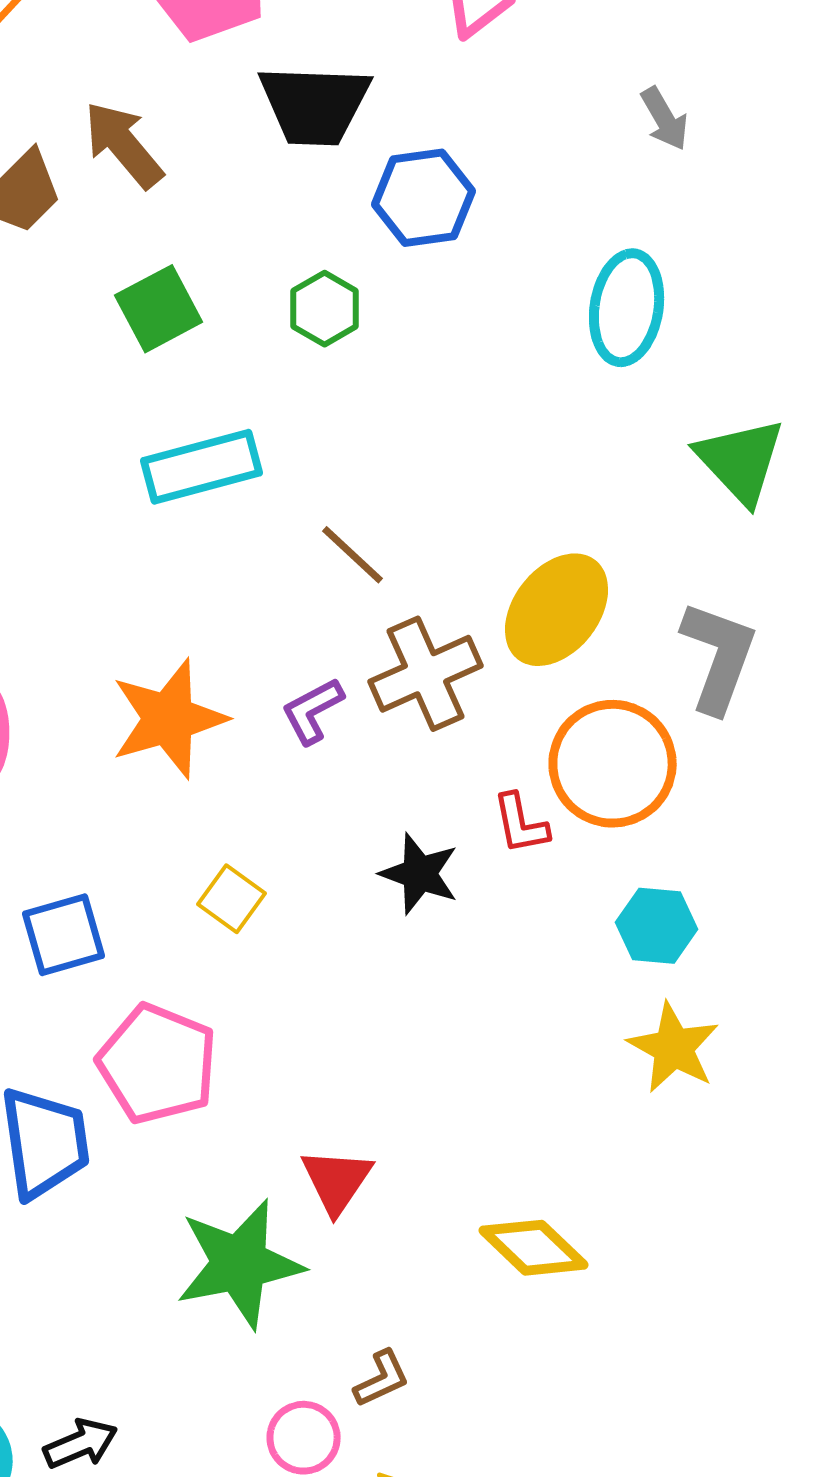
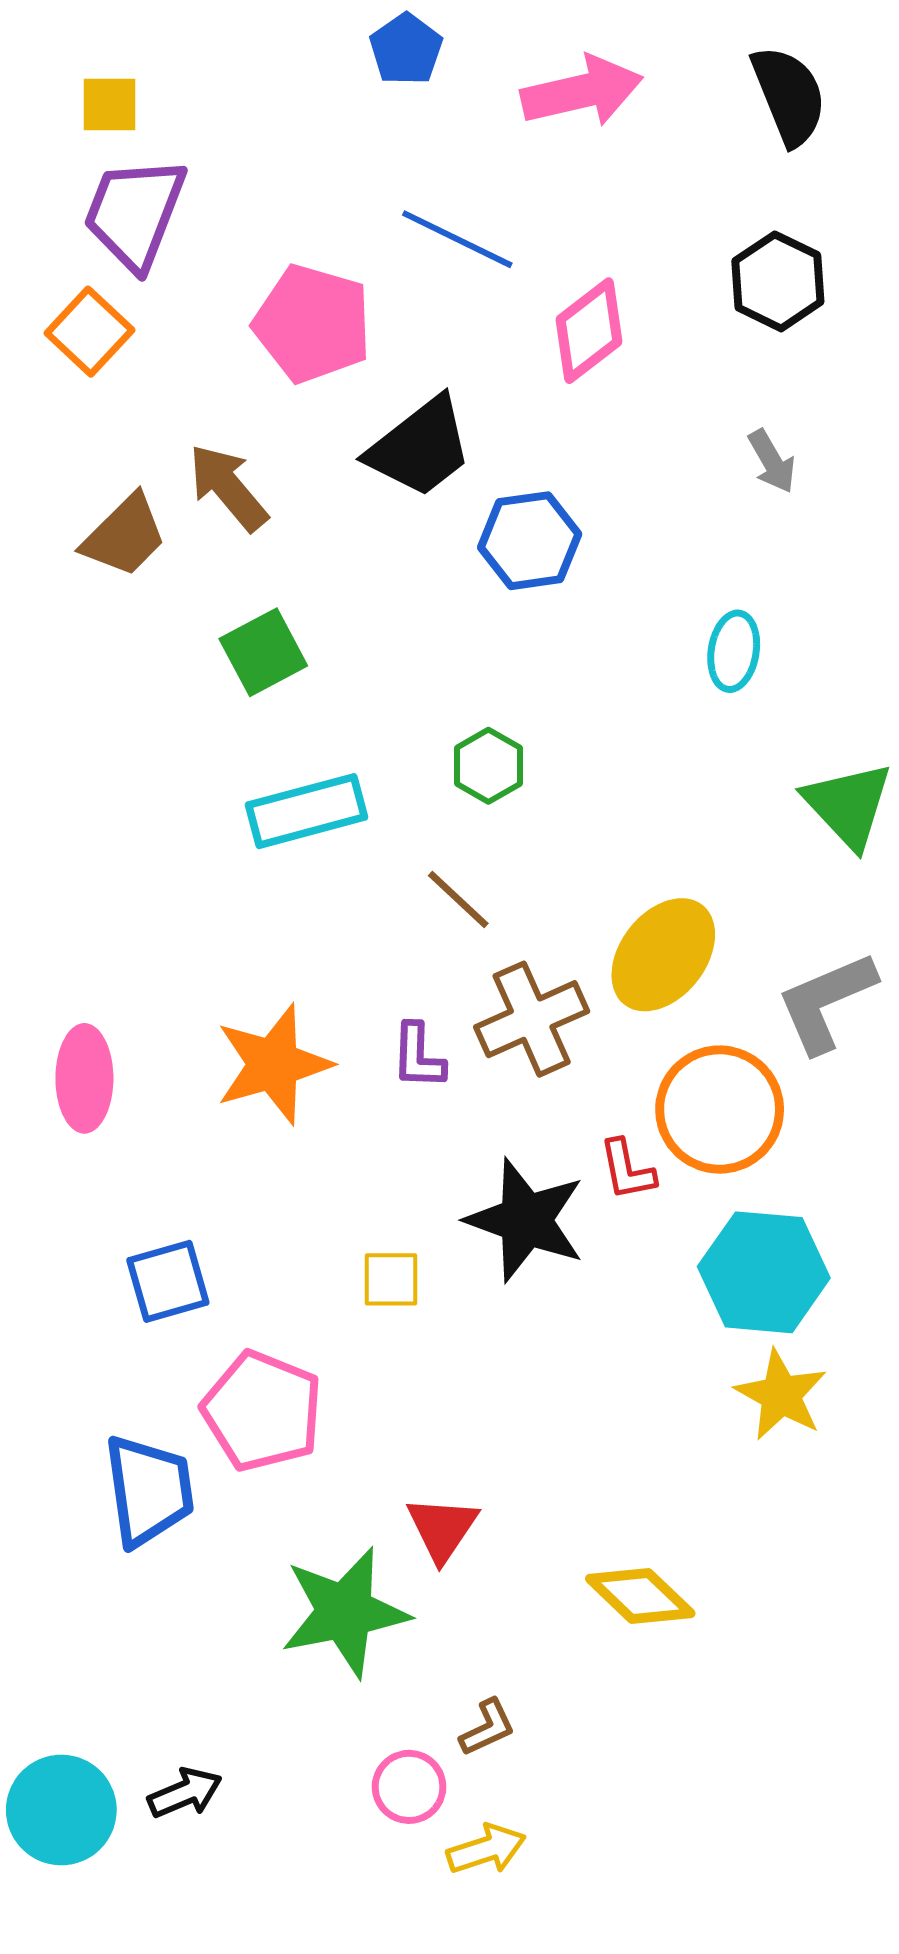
black trapezoid: (315, 105) -> (420, 447), turned -40
cyan ellipse: (627, 308) -> (734, 651), size x0.7
green hexagon: (325, 309) -> (488, 766), moved
gray L-shape: (719, 657) -> (826, 1002), turned -133
purple L-shape: (313, 711) -> (418, 1056), turned -60
black star: (420, 874) -> (526, 1220), size x1.5
yellow square: (232, 899) -> (391, 1279), moved, turned -36
cyan hexagon: (657, 926) -> (764, 1272), size x1.6

